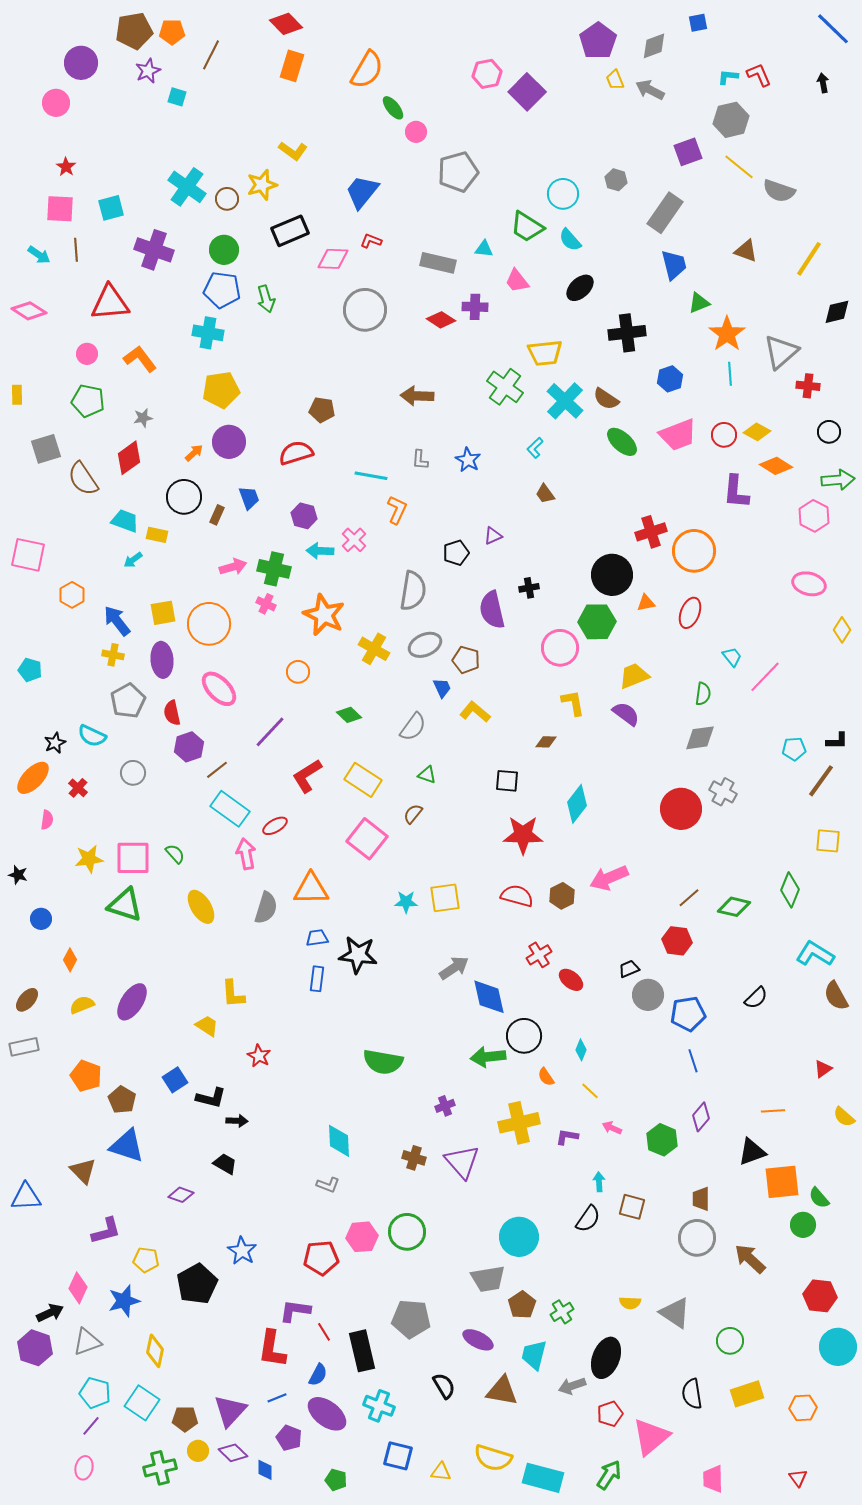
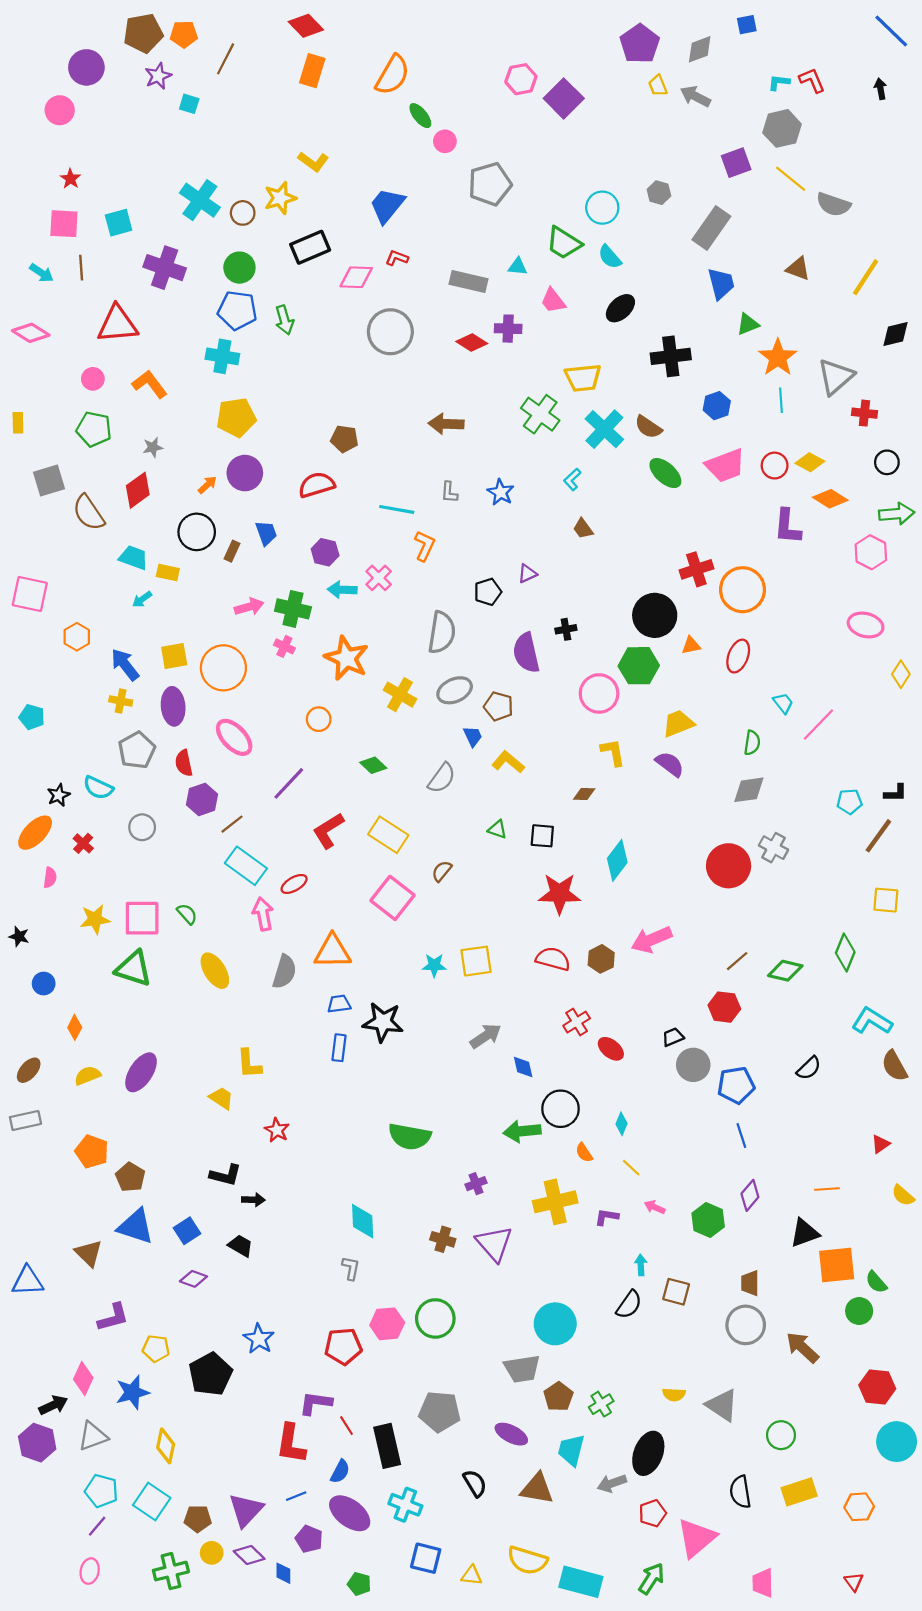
green triangle: (427, 775) -> (497, 829), moved
blue diamond: (489, 997) -> (523, 1067), size x0.6
blue square: (175, 1080) -> (187, 1231), moved
gray L-shape: (328, 1185) -> (351, 1268), turned -100

